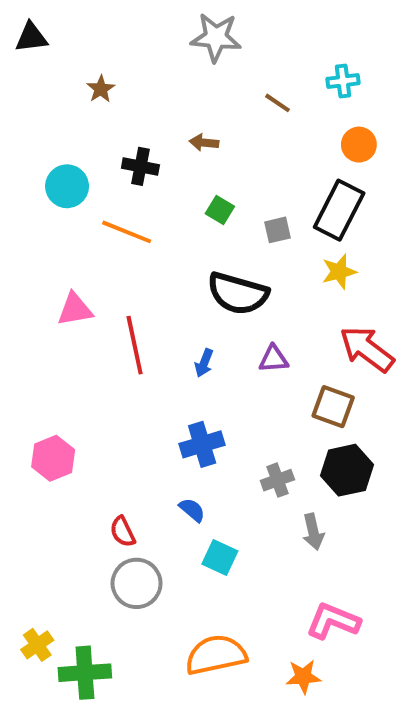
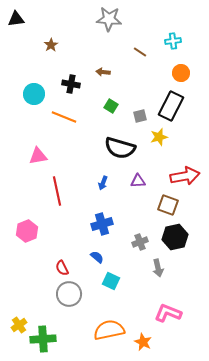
yellow star: (339, 272) -> (159, 137), moved
red line: (135, 345) -> (57, 191), moved
red arrow: (367, 349) -> (185, 176), turned 132
orange star: (303, 677) -> (143, 342), moved, turned 30

